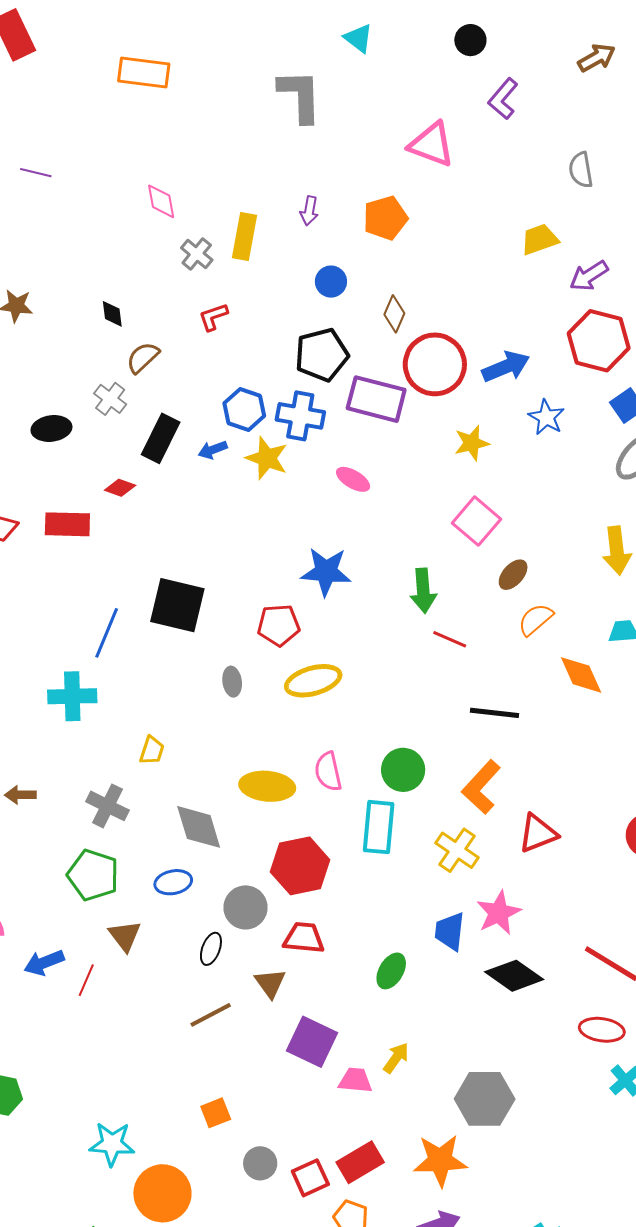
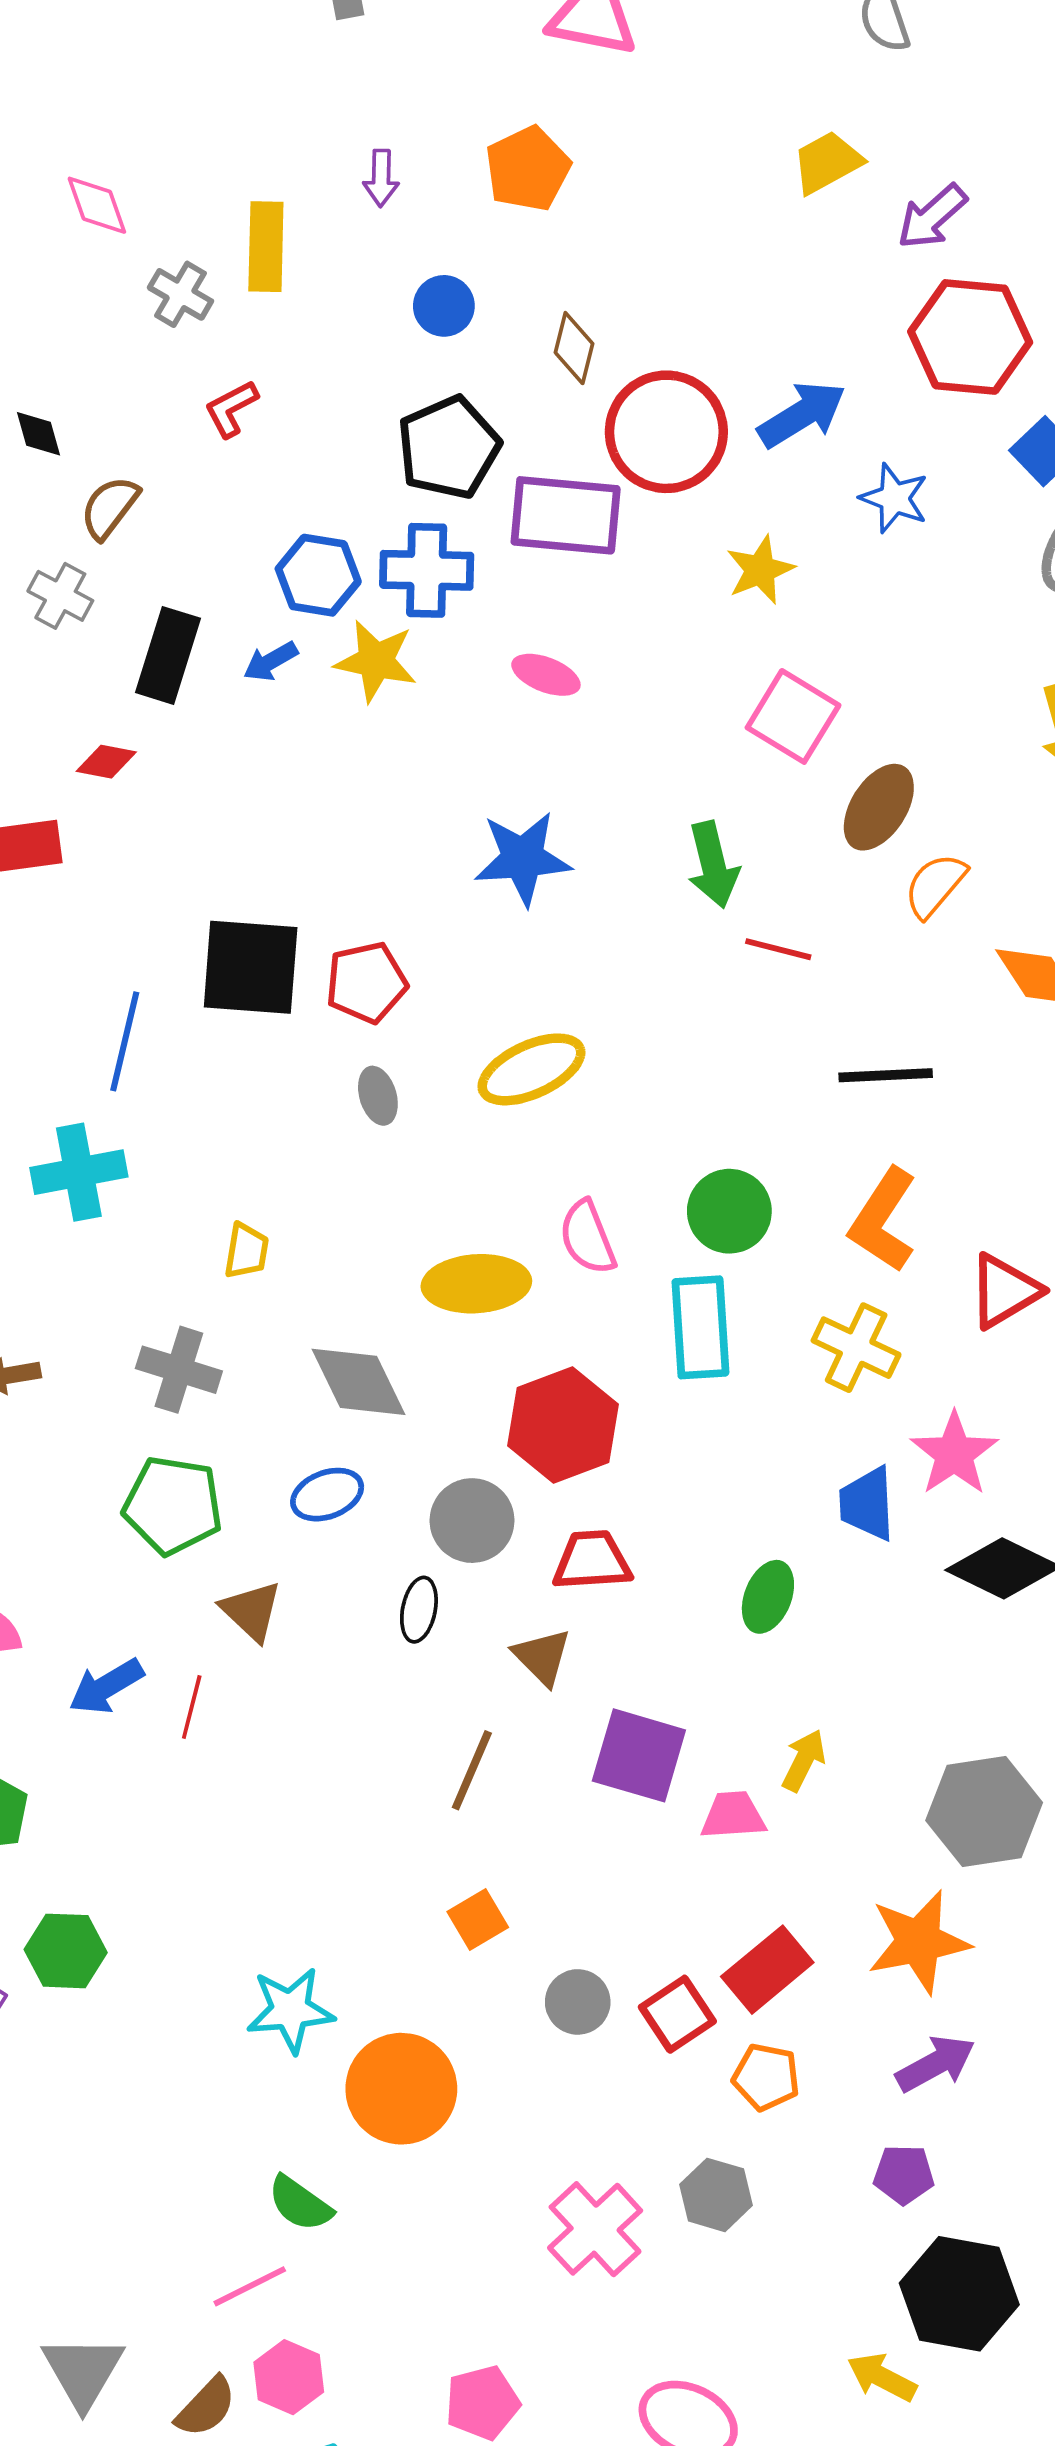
brown ellipse: (513, 575) -> (879, 807), size x1.4
red pentagon: (279, 625) -> (366, 983), moved
brown line: (211, 1015) -> (472, 1770), moved, turned -30

